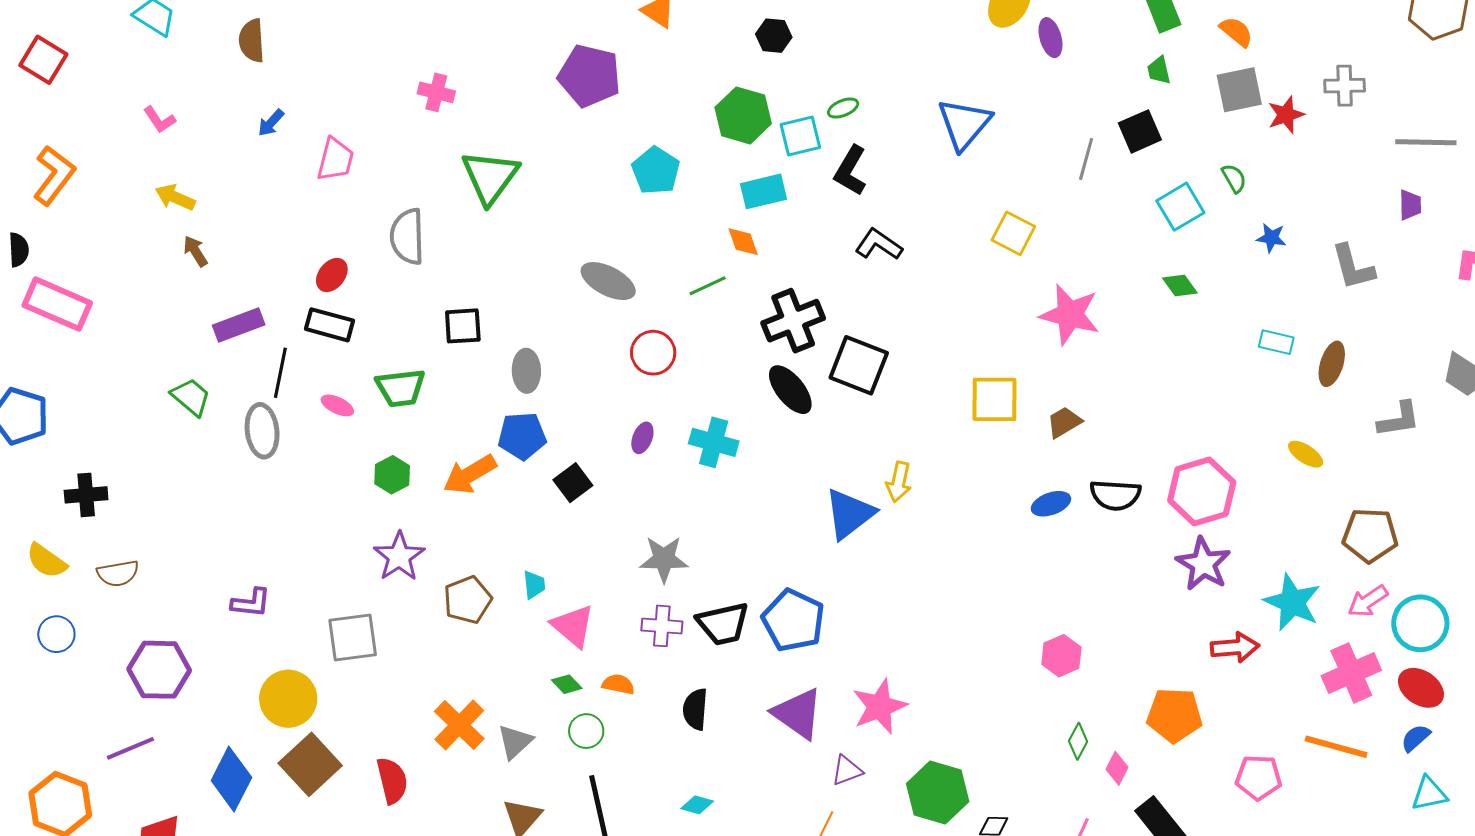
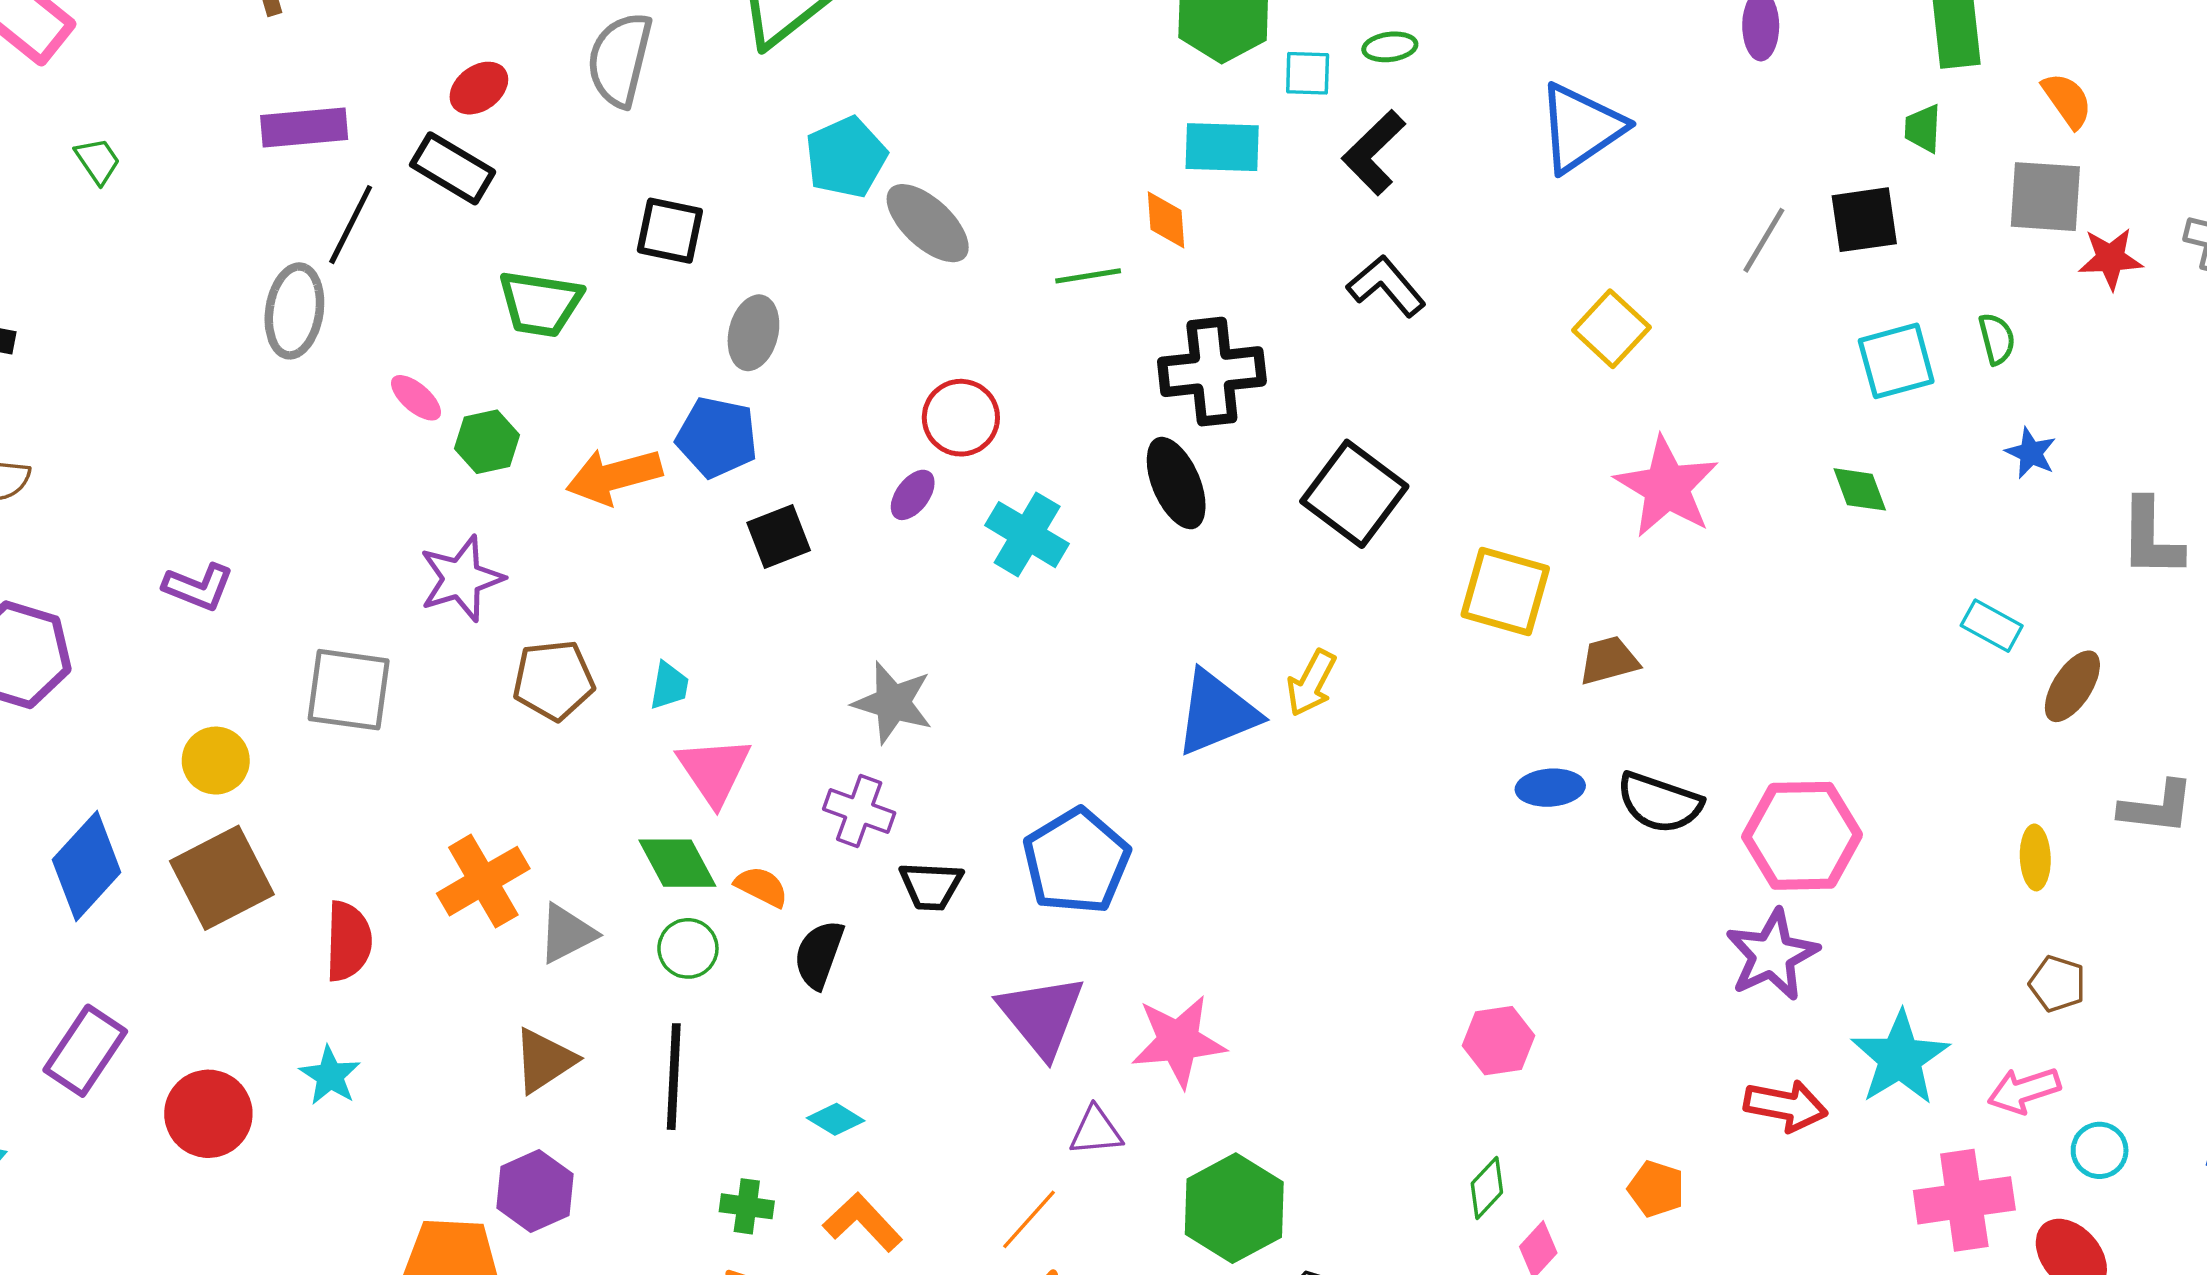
cyan square: (800, 136) -> (1308, 73), size x0.7
cyan pentagon: (656, 171) -> (846, 157), moved
red circle: (653, 353) -> (961, 418), moved
black square: (859, 365) -> (1354, 494), moved
green trapezoid: (191, 397) -> (98, 161), moved, size x0.7
pink ellipse: (337, 405) -> (416, 398), moved
yellow ellipse: (1306, 454) -> (2035, 857), moved, turned 39
brown pentagon: (1370, 535) -> (2057, 984), size x0.6
cyan circle: (1420, 623) -> (2100, 1150), size x0.6
black trapezoid: (723, 624) -> (931, 886), moved, size x0.7
green diamond: (567, 684) -> (677, 863), size x1.6
yellow circle: (288, 699) -> (216, 761), size x0.7
black semicircle: (695, 709) -> (819, 954), moved
orange pentagon: (1174, 715) -> (1656, 1189), size x0.6

